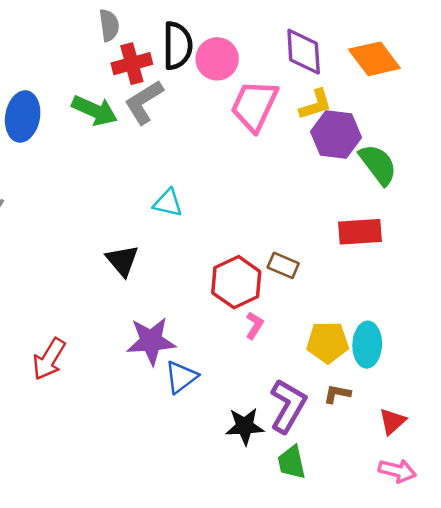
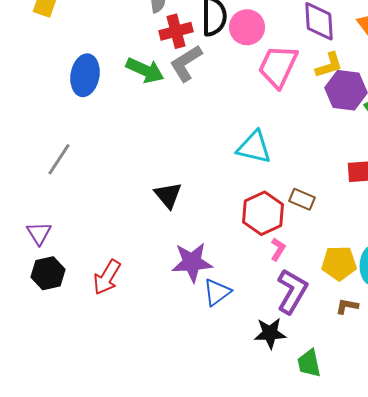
cyan triangle: (168, 203) -> (254, 147), moved, size x1.4
purple L-shape: (288, 406) -> (292, 291), moved

